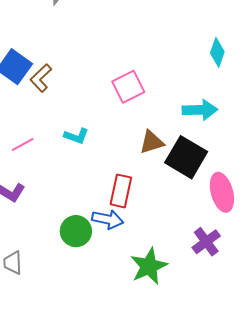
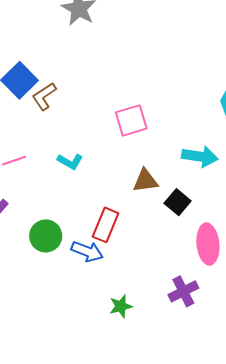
black square: (186, 157) -> (178, 202), size x0.6
green circle: (76, 231) -> (46, 236), moved
green star: (149, 266) -> (121, 306), size x0.6

